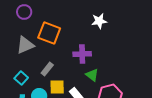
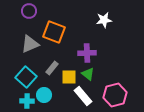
green triangle: (92, 75) -> (88, 74), moved
cyan square: (21, 78) -> (26, 77), size x1.5
yellow square: (57, 87) -> (69, 77), moved

